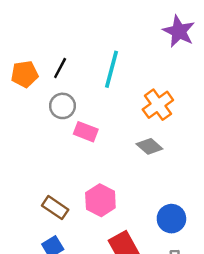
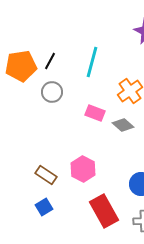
orange pentagon: (25, 74) -> (21, 66), size x1.4
pink rectangle: (86, 132) -> (95, 113), moved

